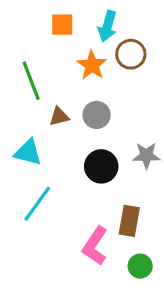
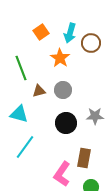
orange square: (62, 25) -> (41, 32), turned -35
brown circle: (131, 54) -> (91, 43), moved

